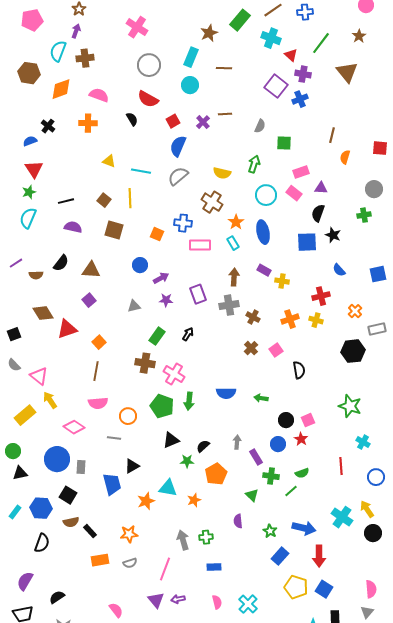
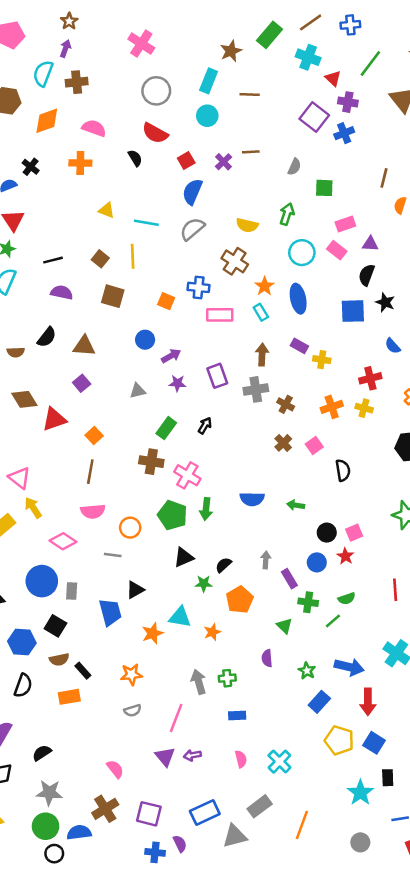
orange rectangle: (100, 560) -> (69, 697), moved

